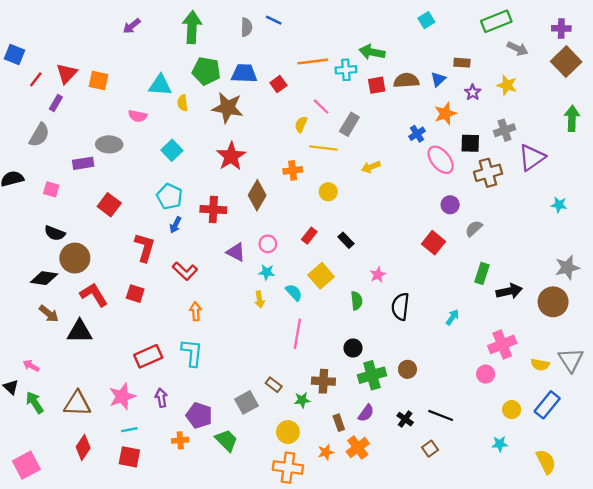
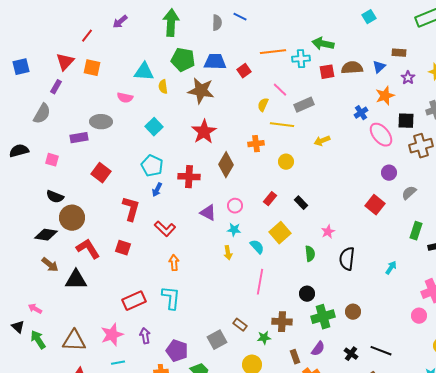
blue square: (14, 54) -> (21, 67), moved, turned -36
red line: (36, 79) -> (87, 36), moved
gray rectangle: (349, 124) -> (304, 105), turned 36

